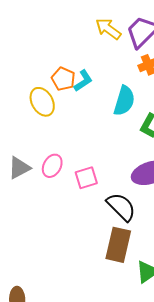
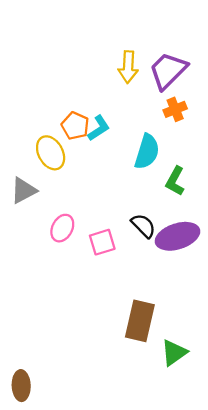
yellow arrow: (108, 29) -> (128, 67), turned -124
gray triangle: (19, 168) -> (24, 190), moved
black semicircle: (121, 207) -> (143, 226), moved, size x0.7

